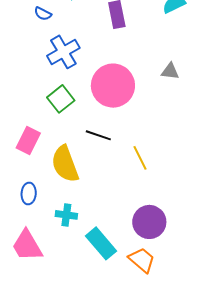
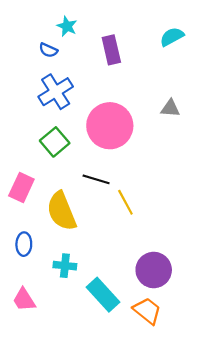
blue semicircle: (43, 14) -> (48, 50), moved
yellow line: (140, 158) -> (125, 202), moved
pink trapezoid: (27, 245) -> (24, 300), size x0.7

